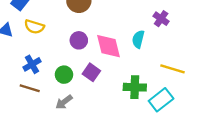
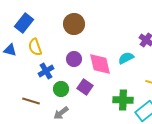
yellow semicircle: (34, 27) -> (35, 47), turned 54
cyan semicircle: (138, 39) -> (126, 58), turned 49
blue cross: (32, 64) -> (46, 71), moved

